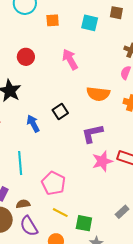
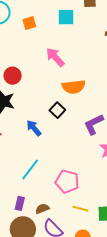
red circle: (26, 57) -> (13, 76), moved
orange semicircle: (98, 94) -> (74, 87), moved
cyan line: (20, 163) -> (30, 169), turned 55

